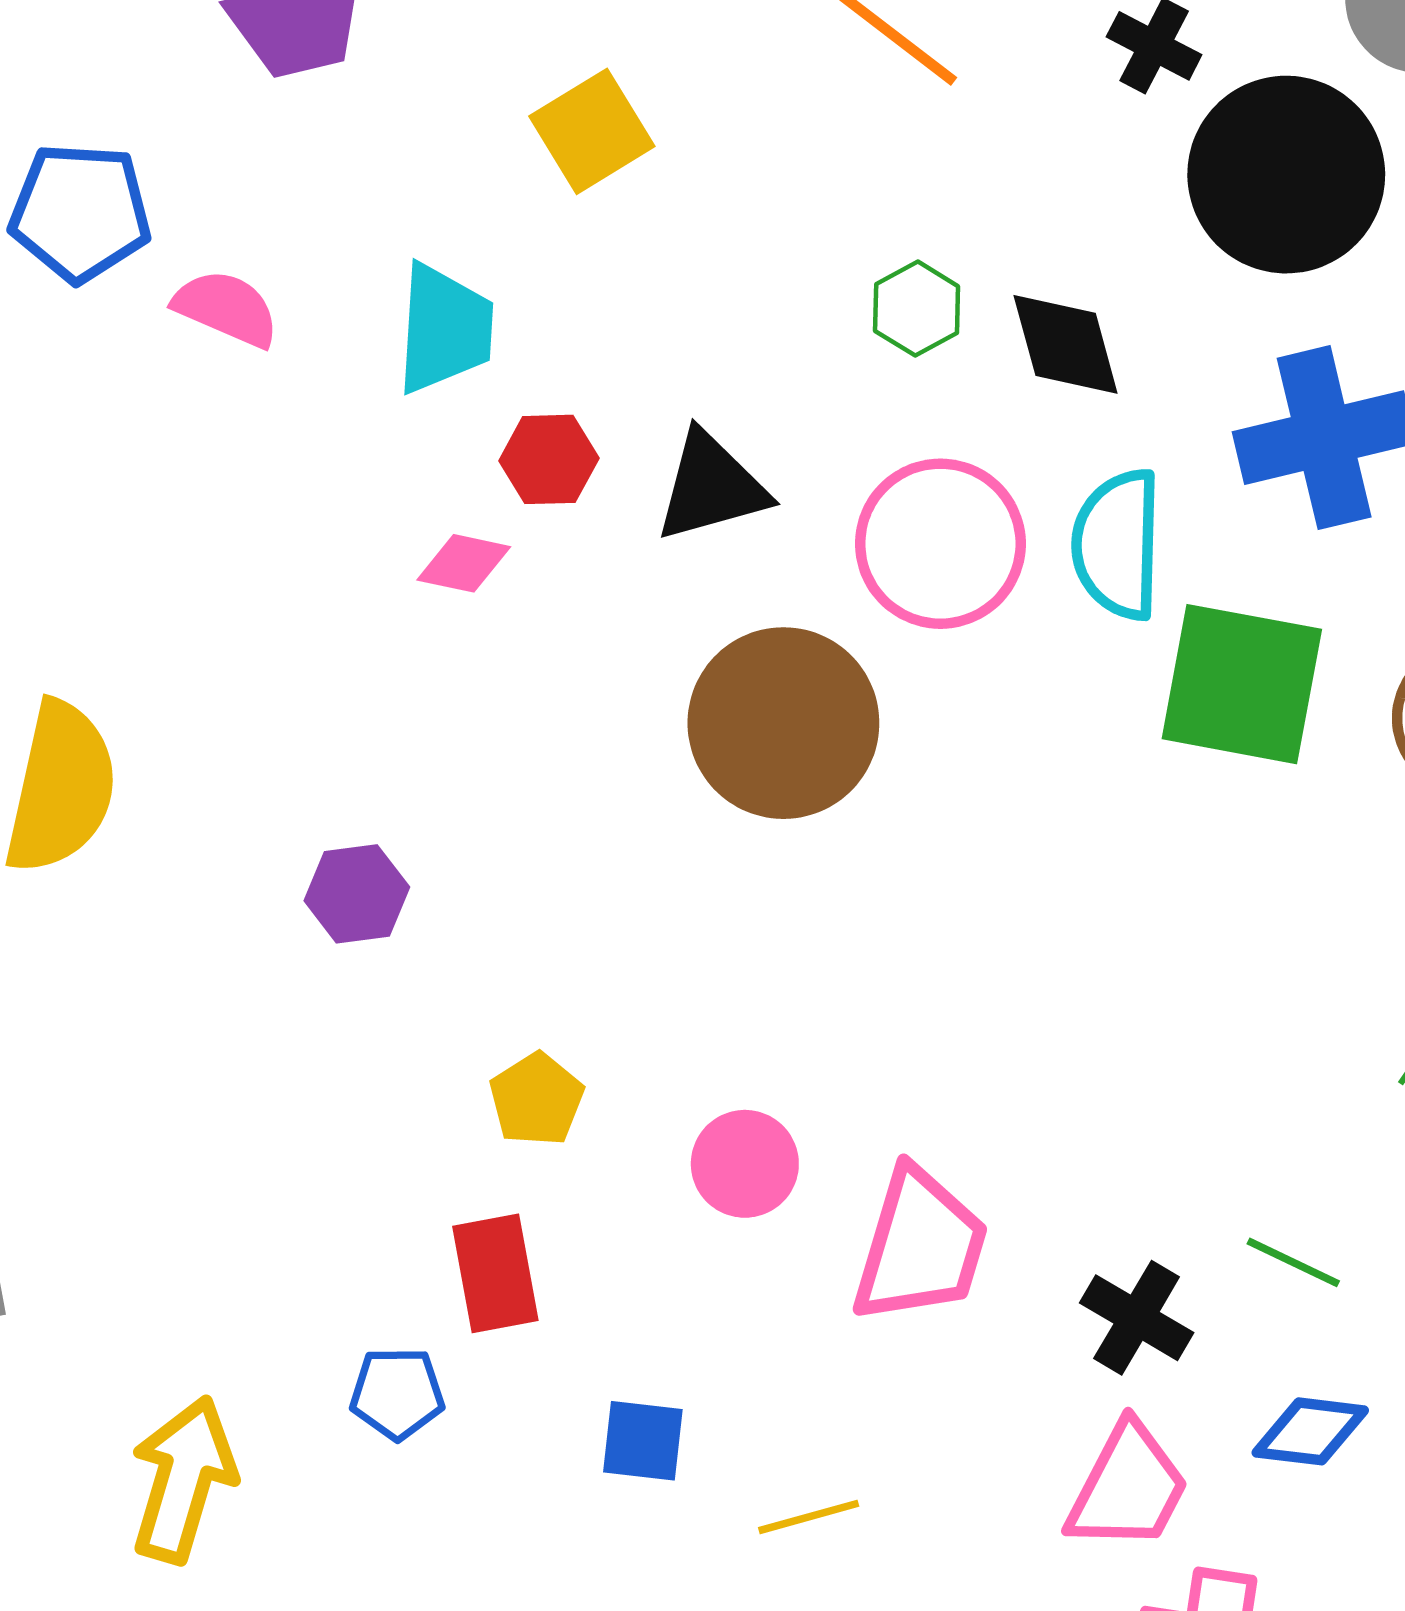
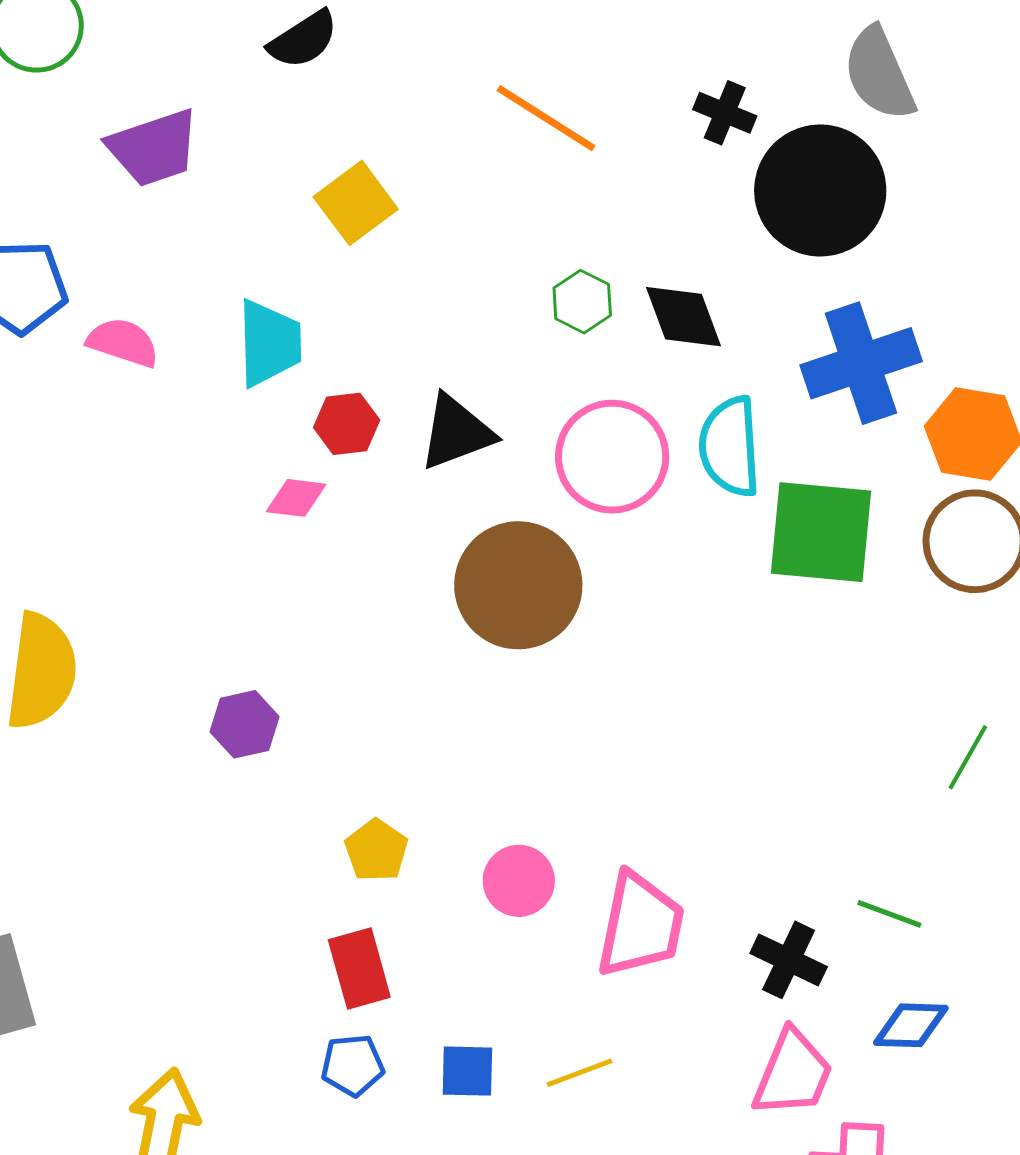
blue pentagon: (397, 1393) -> (353, 1065), moved
yellow line: (809, 1517) -> (579, 1073), moved

